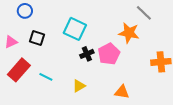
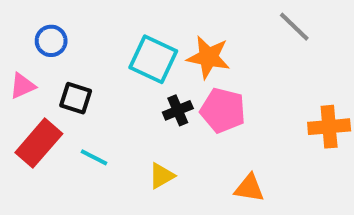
blue circle: (25, 11) -> (51, 41), moved
orange star: (129, 33) -> (208, 57), moved
black square: (37, 38) -> (76, 98), moved
pink pentagon: (109, 54) -> (223, 110), turned -30

